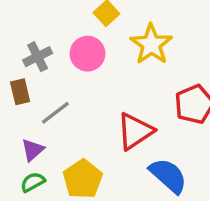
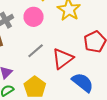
gray line: (55, 113) -> (36, 51), moved

